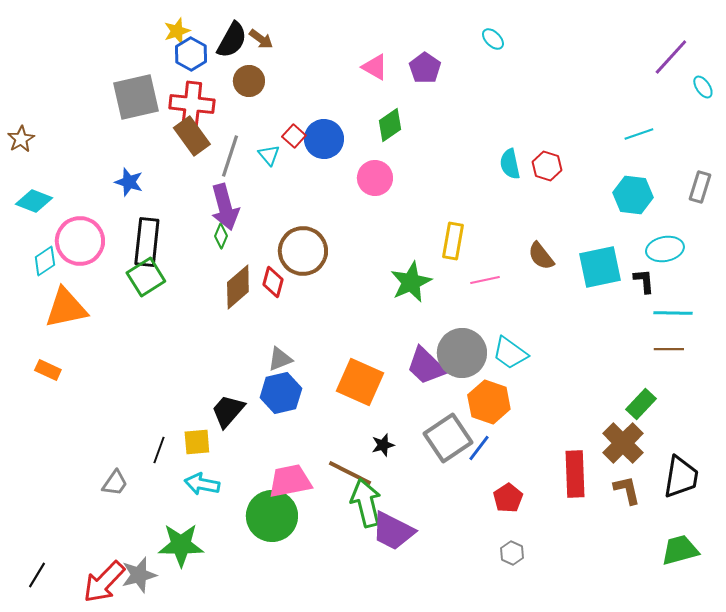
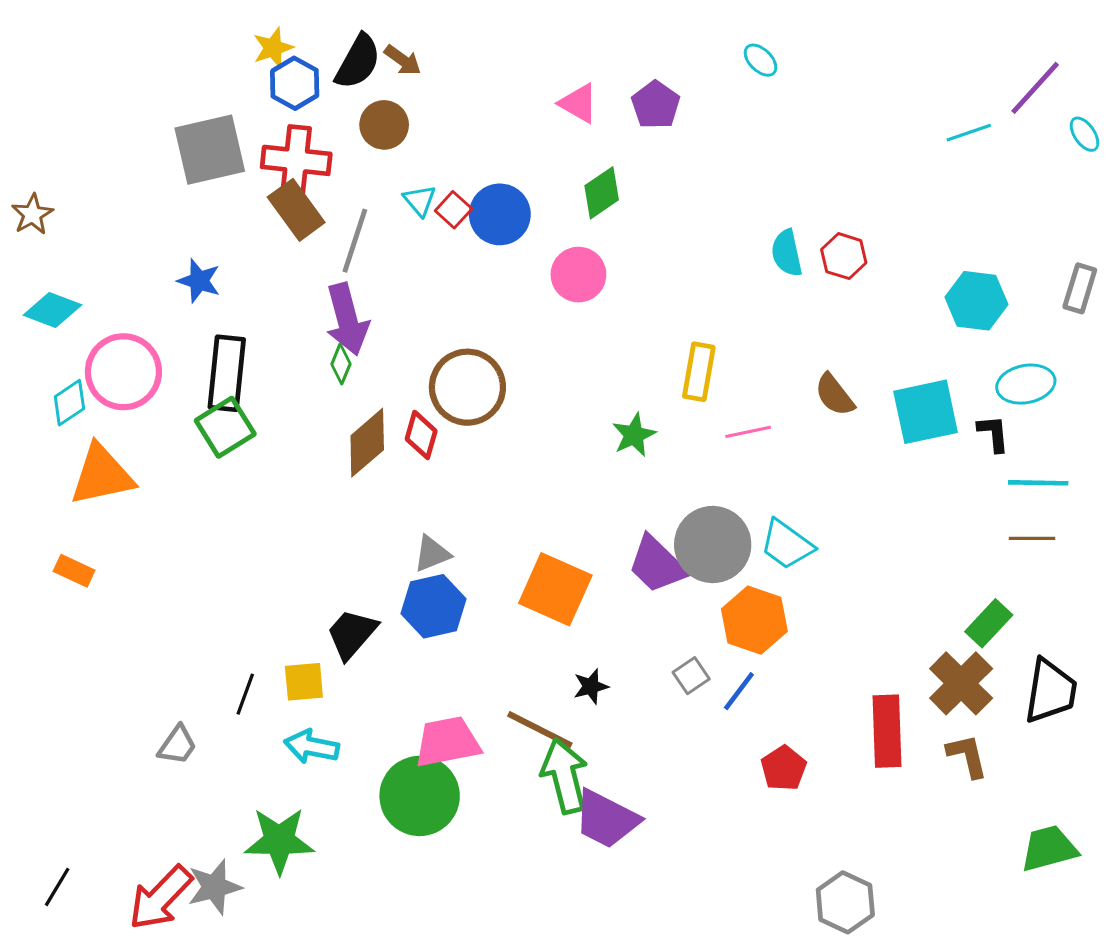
cyan line: (639, 134) -> (969, 133), moved
cyan triangle: (269, 155) -> (420, 201), moved
green star: (411, 282) -> (634, 435), size x0.7
gray square: (448, 438) -> (691, 676), size x0.5
black trapezoid: (681, 477) -> (1051, 691), moved
gray hexagon: (512, 553) -> (845, 902), moved, size x1.6

